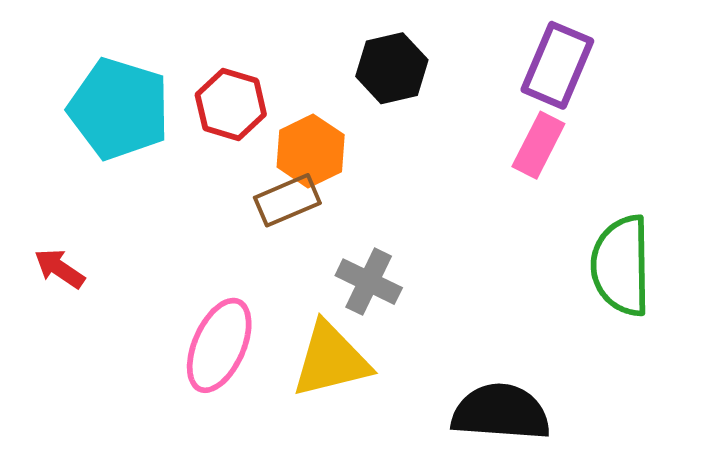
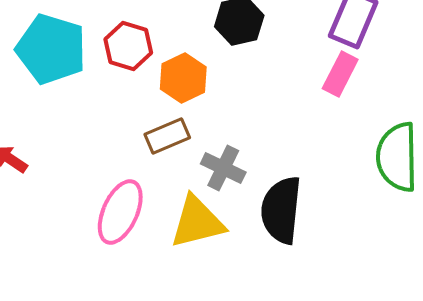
brown rectangle: (287, 200) -> (167, 136), moved
black semicircle: (501, 412) -> (281, 210), moved, turned -88

